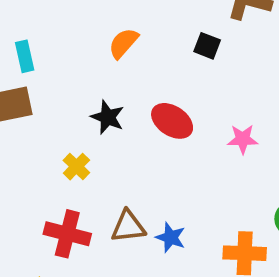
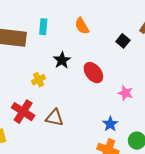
orange semicircle: (123, 43) -> (82, 26), turned -90
cyan rectangle: (25, 56) -> (43, 27), moved
blue star: (171, 237) -> (110, 124), moved

